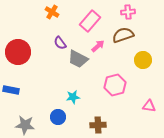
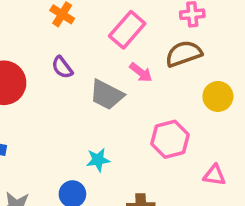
purple semicircle: (60, 43) -> (62, 67), moved
pink arrow: (98, 46) -> (141, 73), turned 80
pink triangle: (149, 106) -> (214, 175), moved

